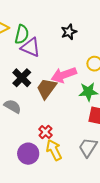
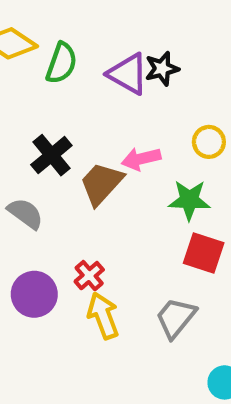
purple triangle: (31, 47) -> (128, 74), moved
pink arrow: (64, 75) -> (141, 159), size x0.7
purple circle: (28, 154) -> (34, 294), moved

